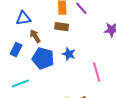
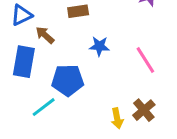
blue rectangle: (16, 50) -> (24, 62), size x1.5
blue pentagon: (43, 58) -> (68, 80), moved

